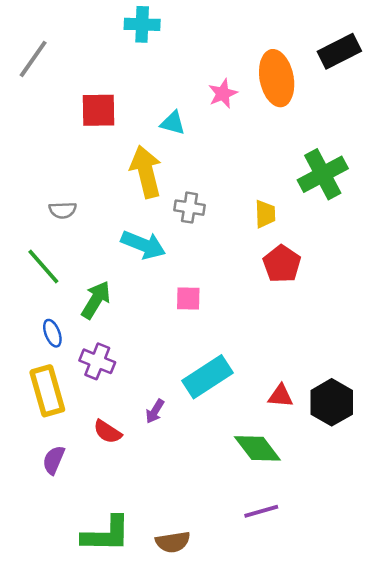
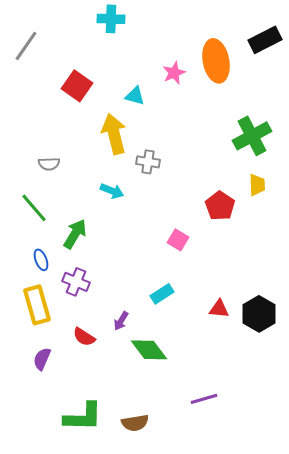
red square: (99, 110) -> (77, 86), turned 36
yellow trapezoid: (265, 214) -> (257, 185), moved
cyan arrow: (143, 245) -> (112, 191), size x0.7
pink square: (188, 299) -> (178, 240), moved, turned 30
cyan rectangle: (207, 377) -> (162, 294), size x0.6
green diamond: (257, 448) -> (149, 350), moved

